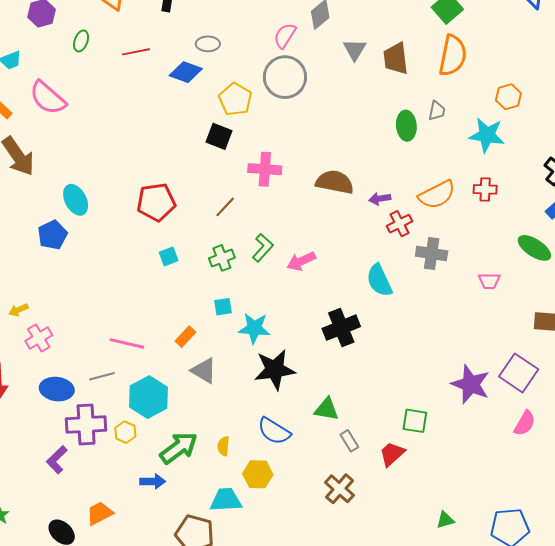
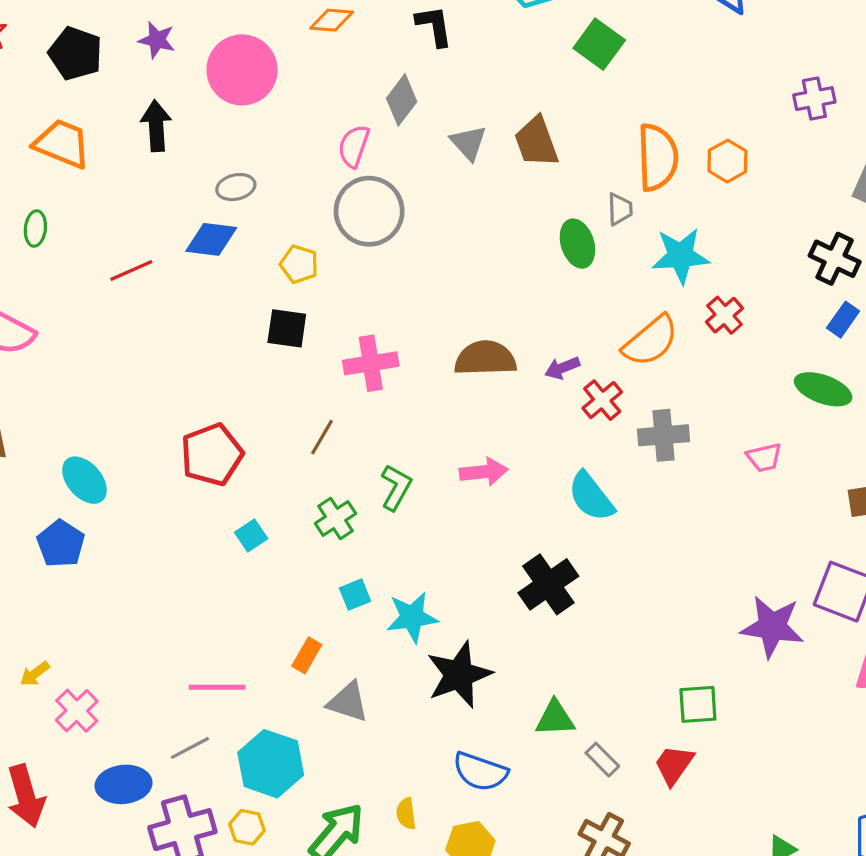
red line: (136, 52) -> (131, 270), moved
orange semicircle: (453, 55) -> (658, 157), moved
yellow pentagon: (235, 99) -> (299, 264), size x0.7
cyan star: (487, 135) -> (681, 256), moved
red cross: (485, 189) -> (724, 315), turned -30
pink arrow: (301, 261) -> (484, 472), moved, turned -148

